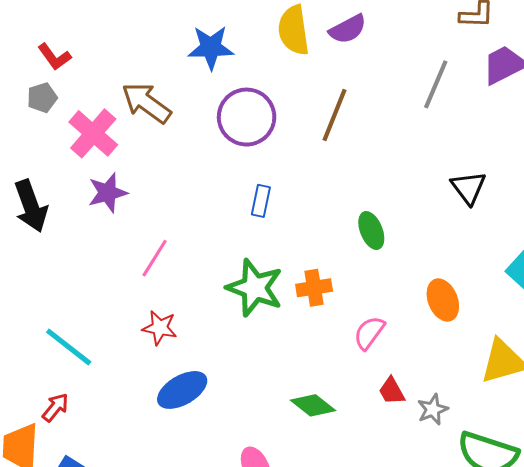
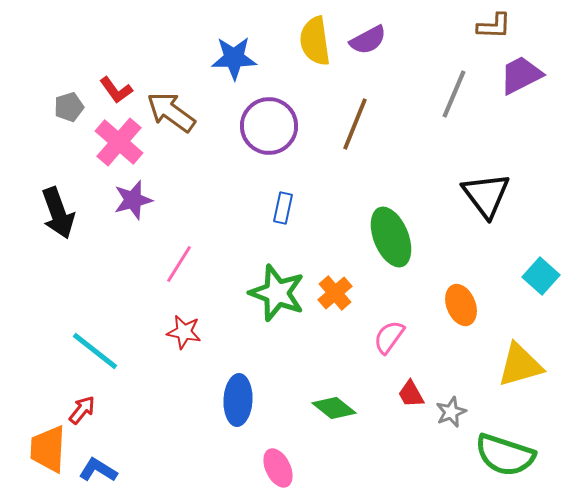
red L-shape: (54, 57) -> (116, 90), moved
black triangle: (468, 188) -> (486, 195), size x1.4
green ellipse: (371, 231) -> (391, 237), size x1.6
orange cross: (314, 288) -> (335, 293), turned -32
blue ellipse: (182, 390) -> (238, 400), moved, turned -57

